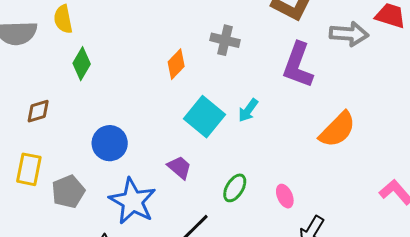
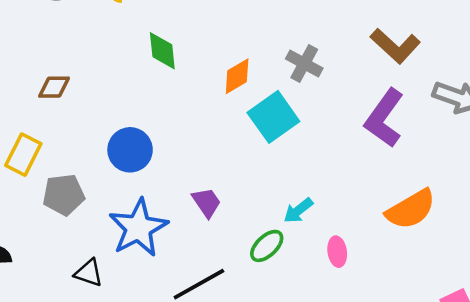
green diamond: (82, 64) -> (162, 51), moved, turned -52
cyan arrow: (248, 110) -> (298, 211), moved
cyan square: (205, 117) -> (273, 117), moved
pink ellipse: (285, 196) -> (337, 252), moved

